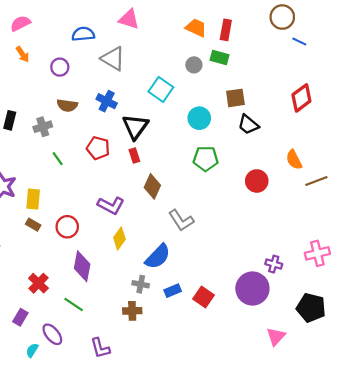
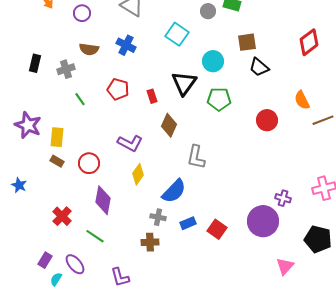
black triangle: (135, 127) -> (184, 83), moved
gray L-shape: (181, 220) -> (196, 157), turned 45
purple rectangle: (20, 317) -> (45, 260), moved

